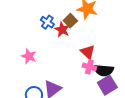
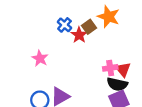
red triangle: (88, 52) -> (123, 69), moved
pink cross: (89, 67) -> (110, 68), moved, turned -32

